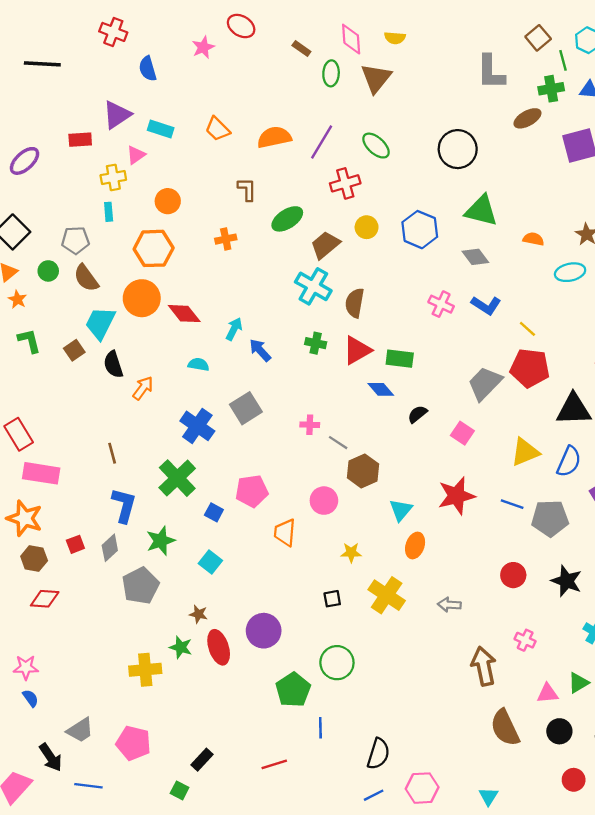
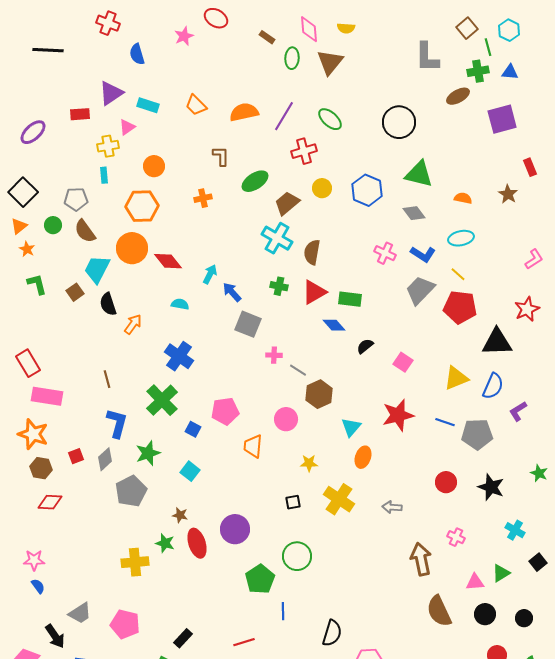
cyan ellipse: (570, 272) -> (461, 238), moved
gray trapezoid: (485, 383) -> (420, 290), moved
gray square: (246, 408) -> (248, 324), moved, turned -36

